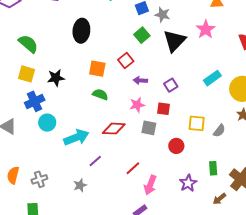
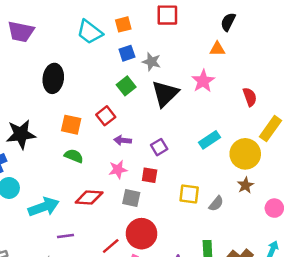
black star: (56, 78) -> (21, 134), size x1.4
red circle: (176, 146) -> (141, 234), moved, size x1.6
purple line: (95, 161) -> (66, 236), turned 32

